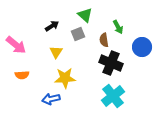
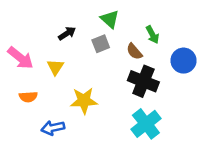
brown semicircle: (104, 40) -> (134, 52), turned -32
yellow triangle: (56, 52) -> (55, 67), moved
blue arrow: (51, 99) -> (53, 128), moved

